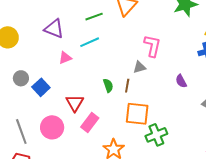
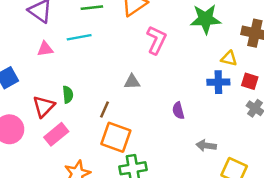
pink L-shape: (152, 46) -> (156, 40), moved
green semicircle: (108, 86) -> (68, 95), moved
brown line: (127, 86) -> (105, 109), moved

